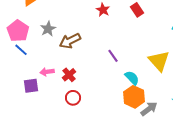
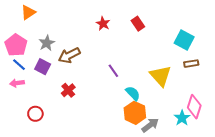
pink arrow: (47, 72) -> (17, 83), moved
purple square: (31, 86) -> (43, 67), moved, turned 35
red circle: (73, 98) -> (35, 114), moved

